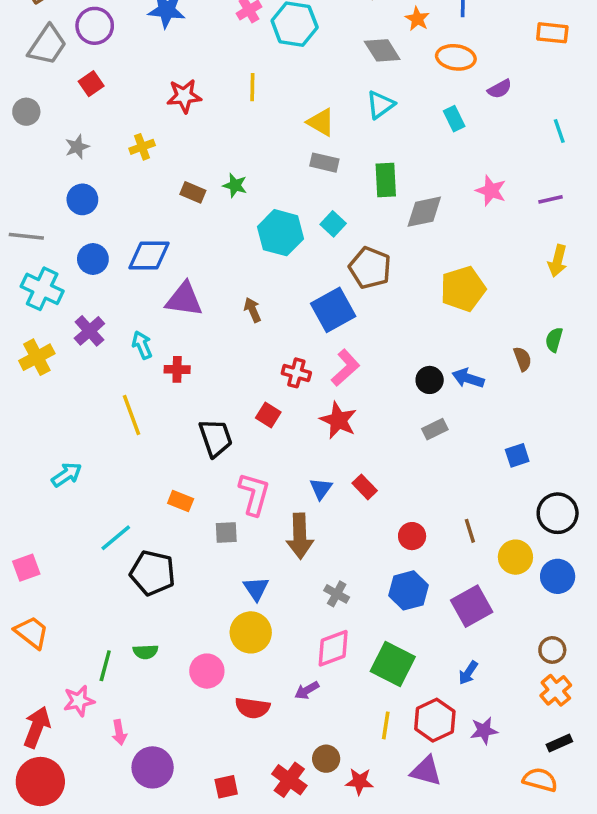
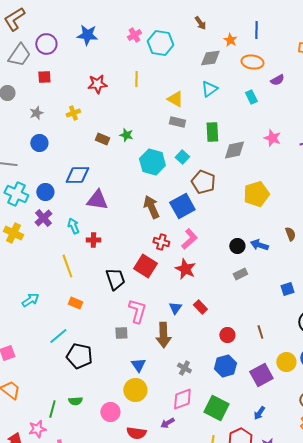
gray diamond: (382, 50) -> (210, 58), turned -65
red square: (91, 84) -> (44, 77), turned 32
blue circle: (93, 259) -> (45, 192), moved
brown arrow: (252, 310) -> (151, 207), moved, size x1.6
yellow cross: (37, 357) -> (13, 233), turned -36
red square: (268, 415) -> (145, 266), size x1.6
orange rectangle: (181, 501) -> (75, 303), moved
yellow circle: (515, 557) -> (286, 362), moved

